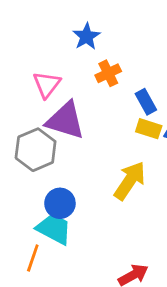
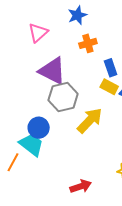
pink triangle: (47, 85) -> (38, 33), moved
gray hexagon: (36, 150) -> (63, 97), moved

